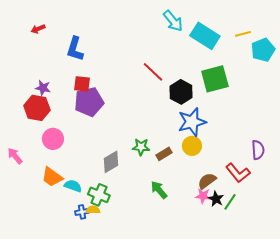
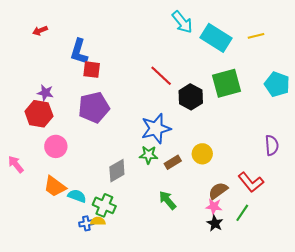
cyan pentagon: (263, 50) -> (277, 84), moved, turned -30
red square: (82, 84) -> (92, 70), moved
blue star: (192, 122) -> (156, 129), moved
purple semicircle: (258, 150) -> (272, 145), moved
black star: (216, 199) -> (215, 223), moved

